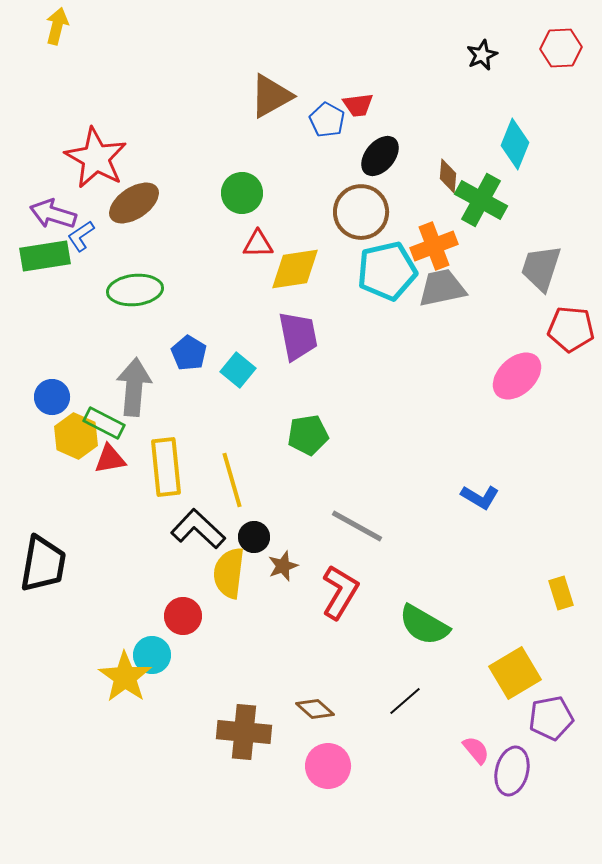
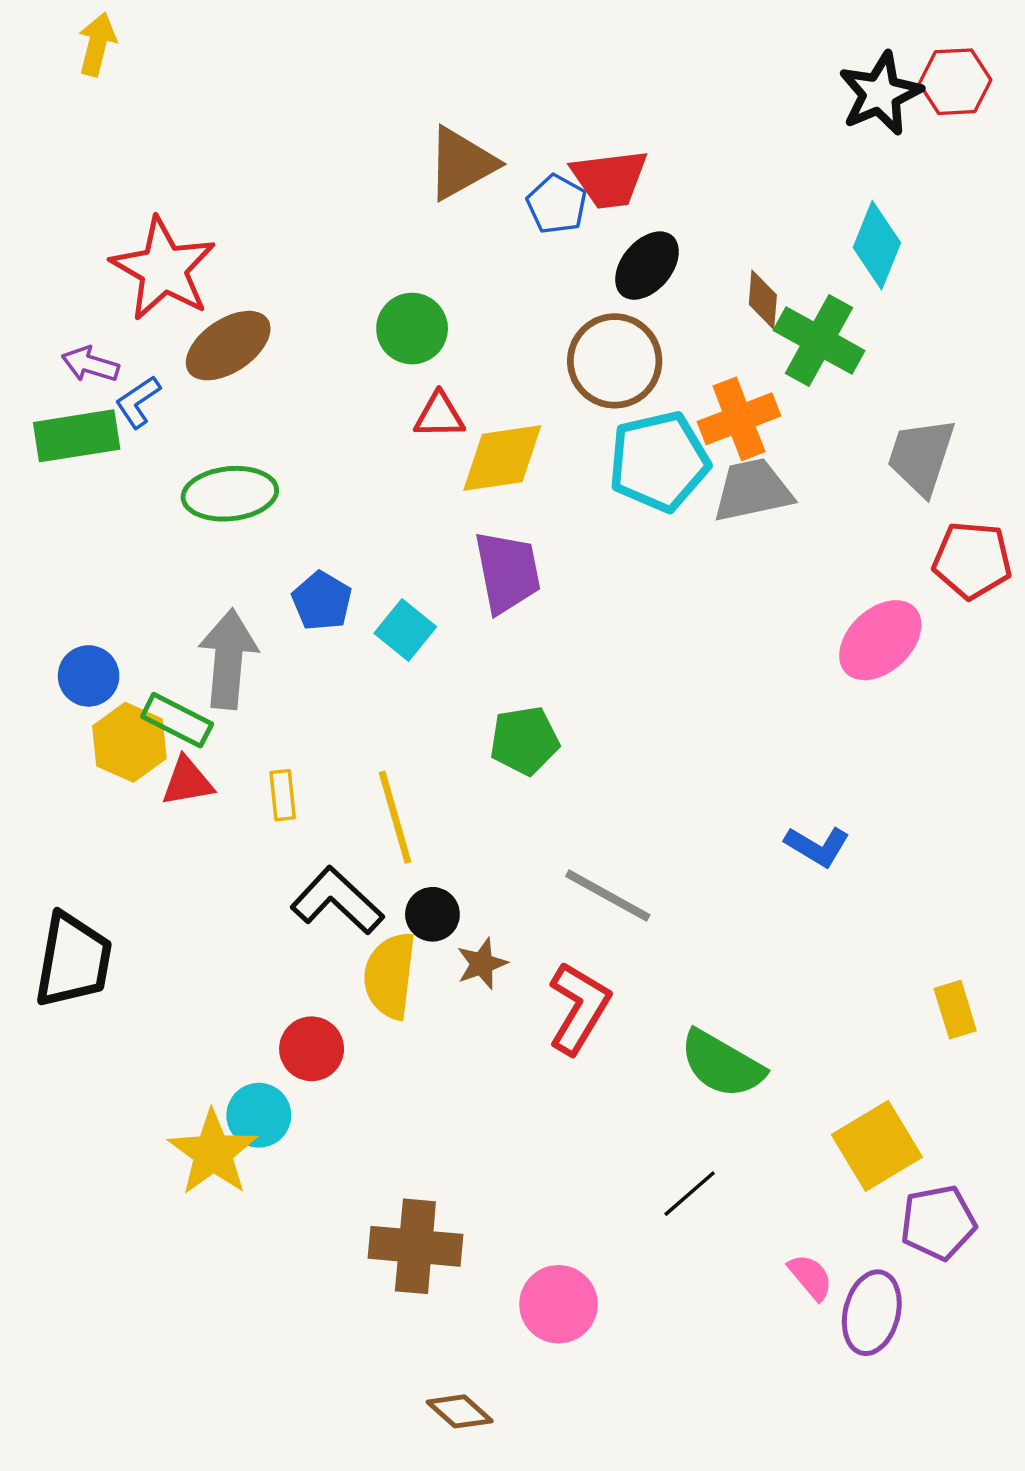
black star: (482, 55) -> (880, 94), moved, size x1.6
red trapezoid: (358, 105) -> (610, 179), size x1.5
purple arrow: (53, 214) -> (90, 364), size x0.7
yellow rectangle: (166, 467) -> (283, 795), size x0.5
brown diamond: (315, 709) -> (460, 1411), moved

